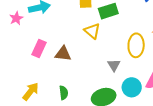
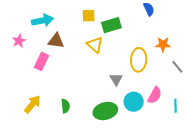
pink star: (16, 18) -> (19, 41), moved
brown triangle: (63, 54) -> (56, 41), moved

